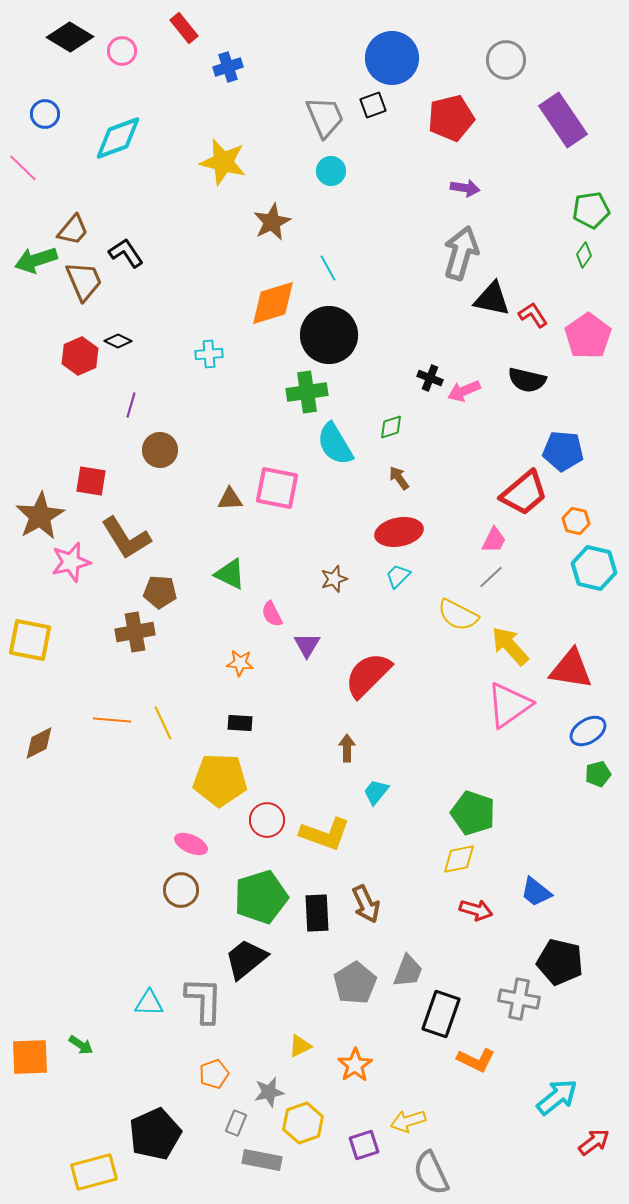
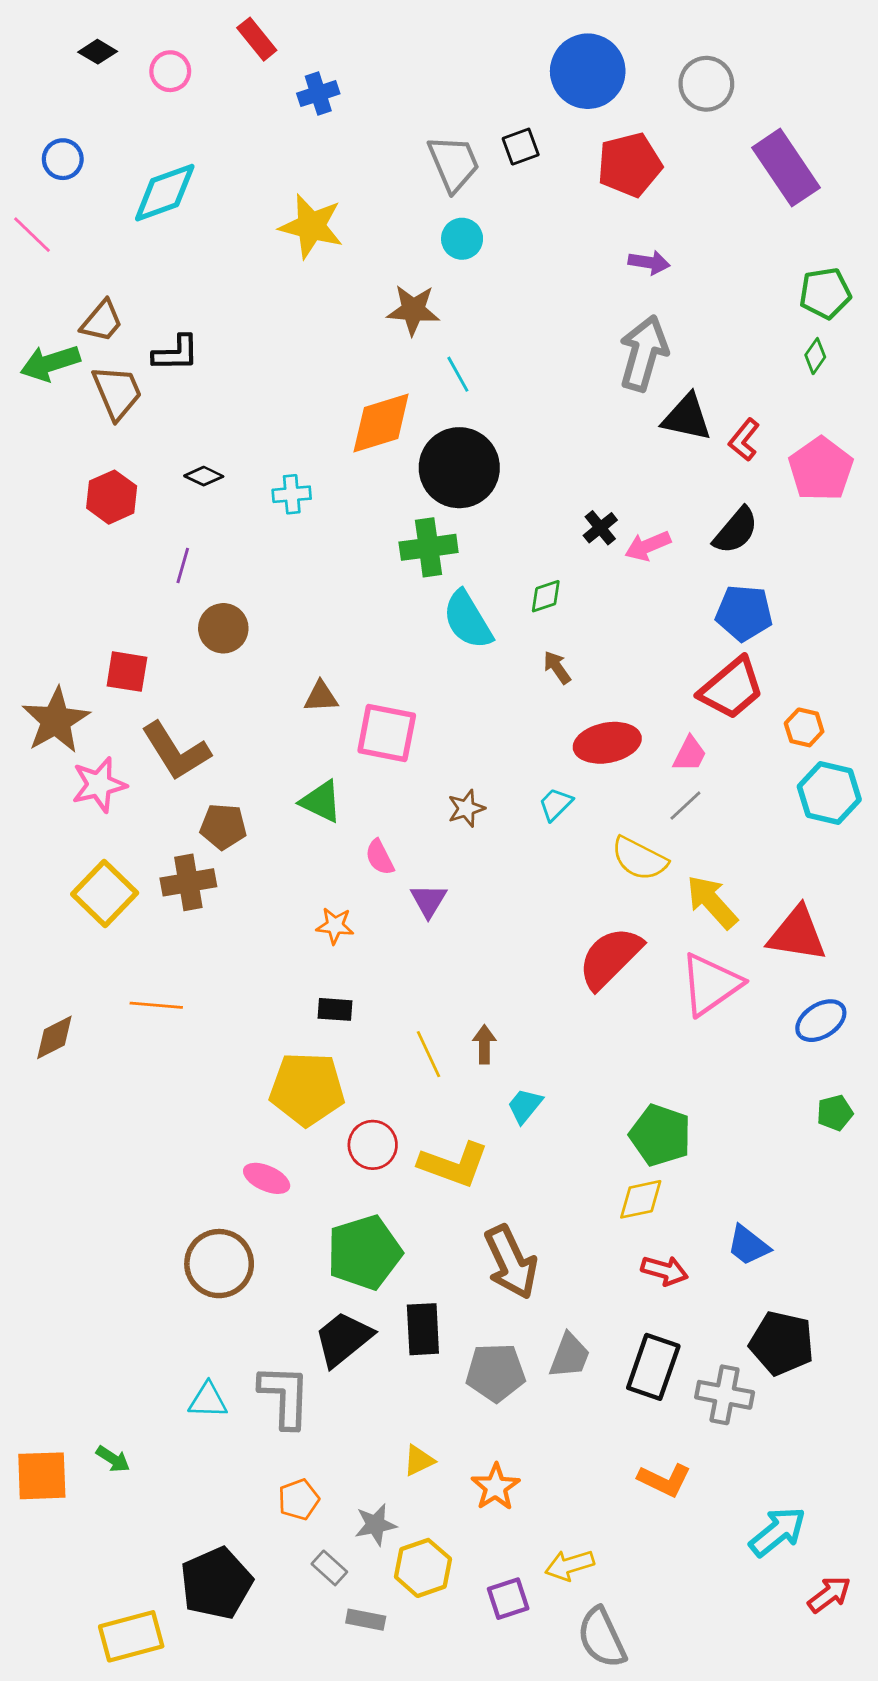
black diamond: (70, 37) -> (98, 52), size x0.6
blue circle: (392, 58) -> (588, 71), moved
brown star: (272, 222) -> (413, 310), moved, turned 30
black L-shape: (126, 253) -> (176, 353), turned 123
red L-shape: (533, 315) -> (744, 440), turned -108
black diamond: (118, 341) -> (204, 476), moved
black cross: (430, 378) -> (600, 528), turned 30
black semicircle: (527, 380) -> (736, 531), turned -63
blue pentagon: (563, 451) -> (744, 613), moved
pink square: (277, 488) -> (387, 733), moved
red ellipse: (399, 532) -> (607, 743), moved
yellow square: (30, 640) -> (105, 894), moved, turned 33
red semicircle: (368, 675) -> (610, 958), moved
yellow line: (163, 723) -> (429, 1054), moved
green pentagon: (598, 774) -> (835, 1113), moved
brown circle: (181, 890) -> (219, 1264), moved, size x1.4
brown arrow: (366, 904) -> (511, 1262), size x1.4
black rectangle: (317, 913) -> (423, 1329), moved
gray pentagon: (355, 983) -> (496, 1372), turned 30
black rectangle: (441, 1014) -> (653, 1367), moved
gray rectangle: (236, 1123) -> (329, 1568), turned -70
gray rectangle: (262, 1160) -> (366, 1620), size x0.7

